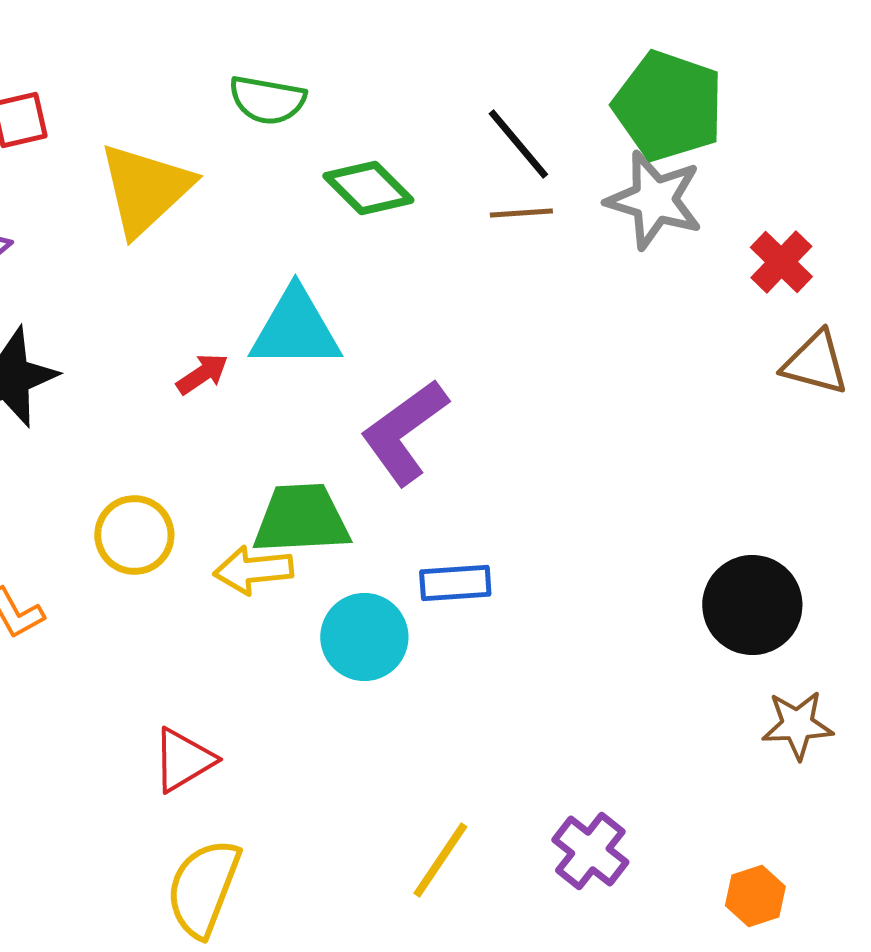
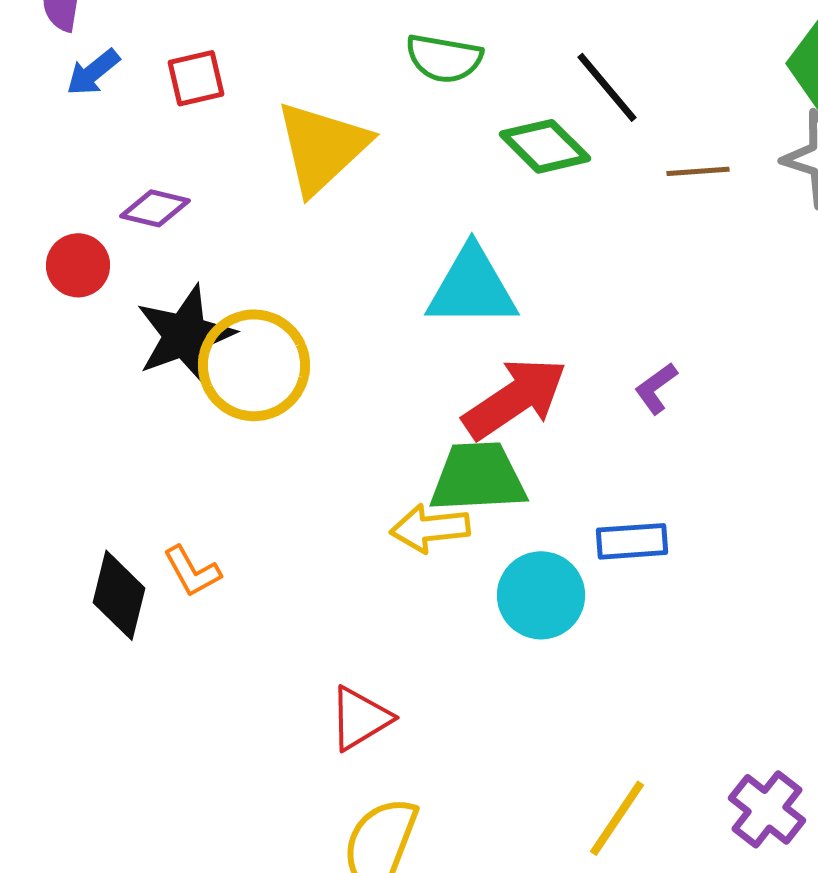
black line: (518, 144) -> (607, 87), moved
red arrow: (202, 374) -> (515, 398), moved, size x2.0
purple L-shape: (404, 432) -> (656, 388), moved, size x0.5
yellow circle: (134, 535) -> (254, 365), moved, size x1.4

